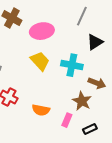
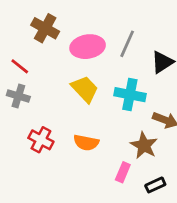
gray line: (82, 16) -> (127, 44), moved
orange semicircle: (41, 110) -> (86, 143), moved

